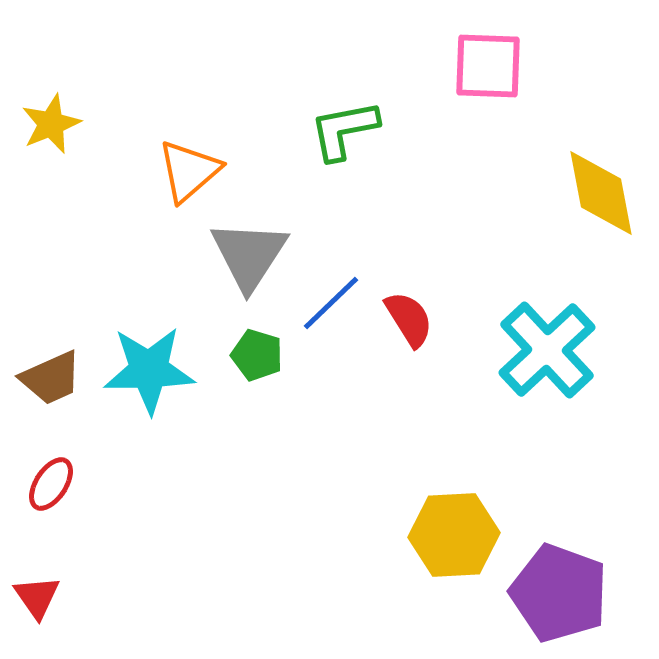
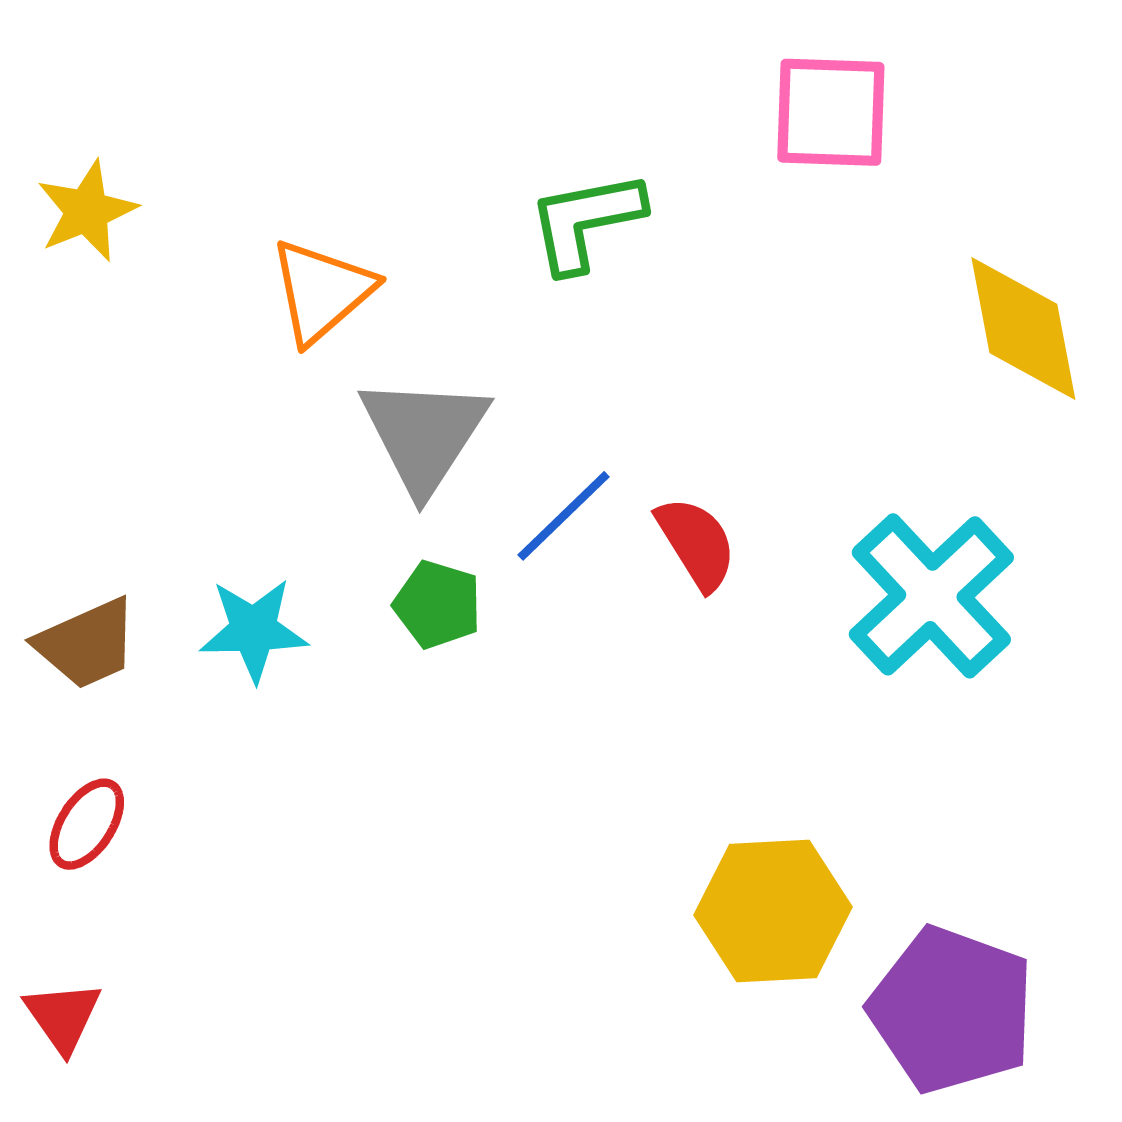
cyan star: (149, 370) -> (254, 630), size x0.7

